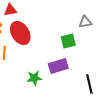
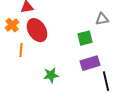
purple rectangle: (58, 66) -> (90, 63), moved

